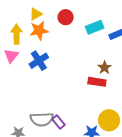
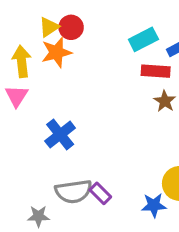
red circle: (66, 17) -> (71, 27), moved
blue cross: (39, 61) -> (60, 134), moved
red rectangle: (97, 82) -> (156, 71), moved

